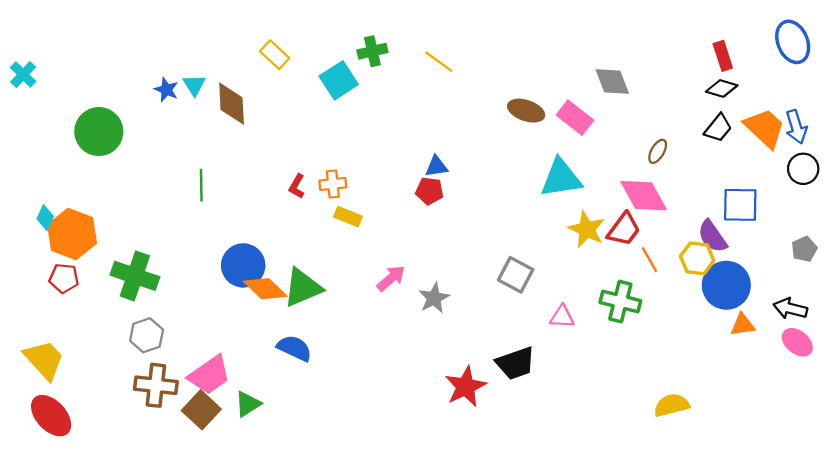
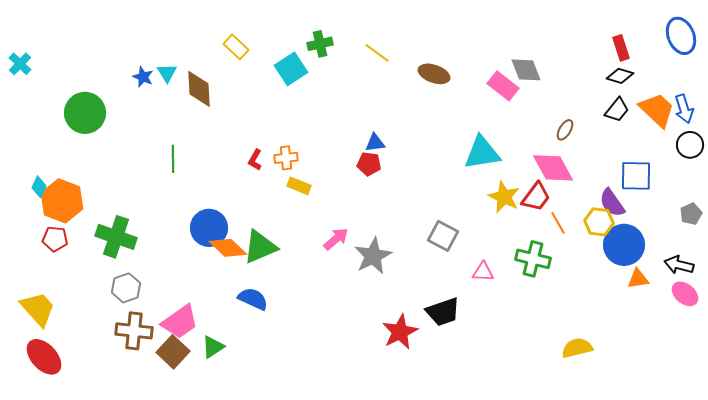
brown ellipse: (526, 111) -> (434, 74), moved
pink rectangle: (575, 118) -> (503, 86), moved
gray star: (434, 298) -> (373, 256), size x1.4

